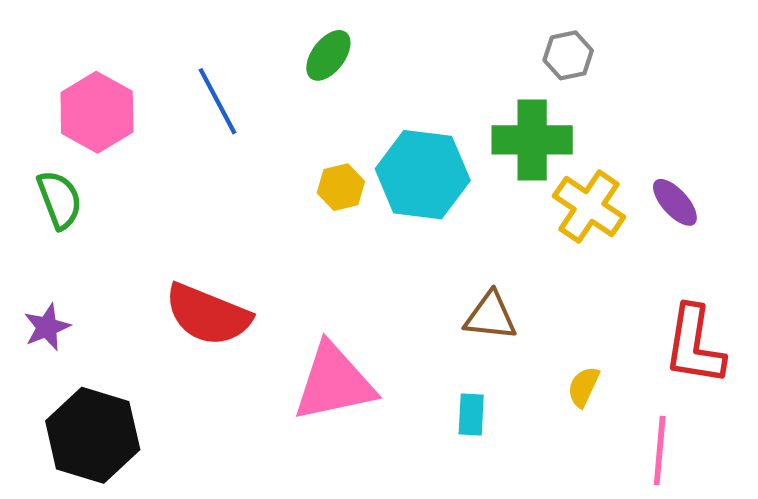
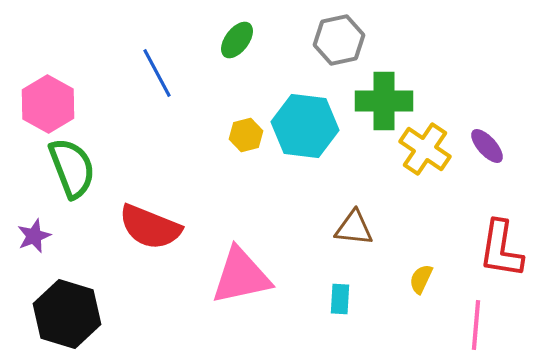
gray hexagon: (568, 55) -> (339, 40), moved, size x1.4
pink hexagon: (97, 112) -> (48, 104), moved
green semicircle: (59, 200) -> (72, 168), moved, size x1.4

